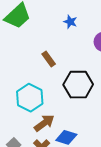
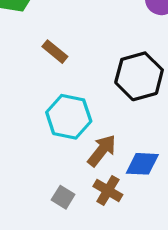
brown rectangle: (49, 59) -> (55, 52), moved

